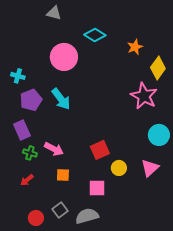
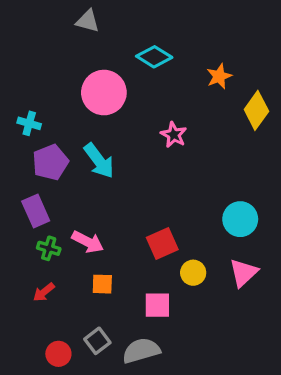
pink star: (144, 96) -> (174, 135), moved, size x0.6
cyan circle: (159, 135) -> (240, 219), moved

